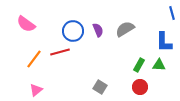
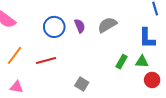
red line: (60, 52) -> (46, 61), moved
red circle: (140, 87) -> (152, 80), moved
pink triangle: (36, 90) -> (17, 87), turned 48

